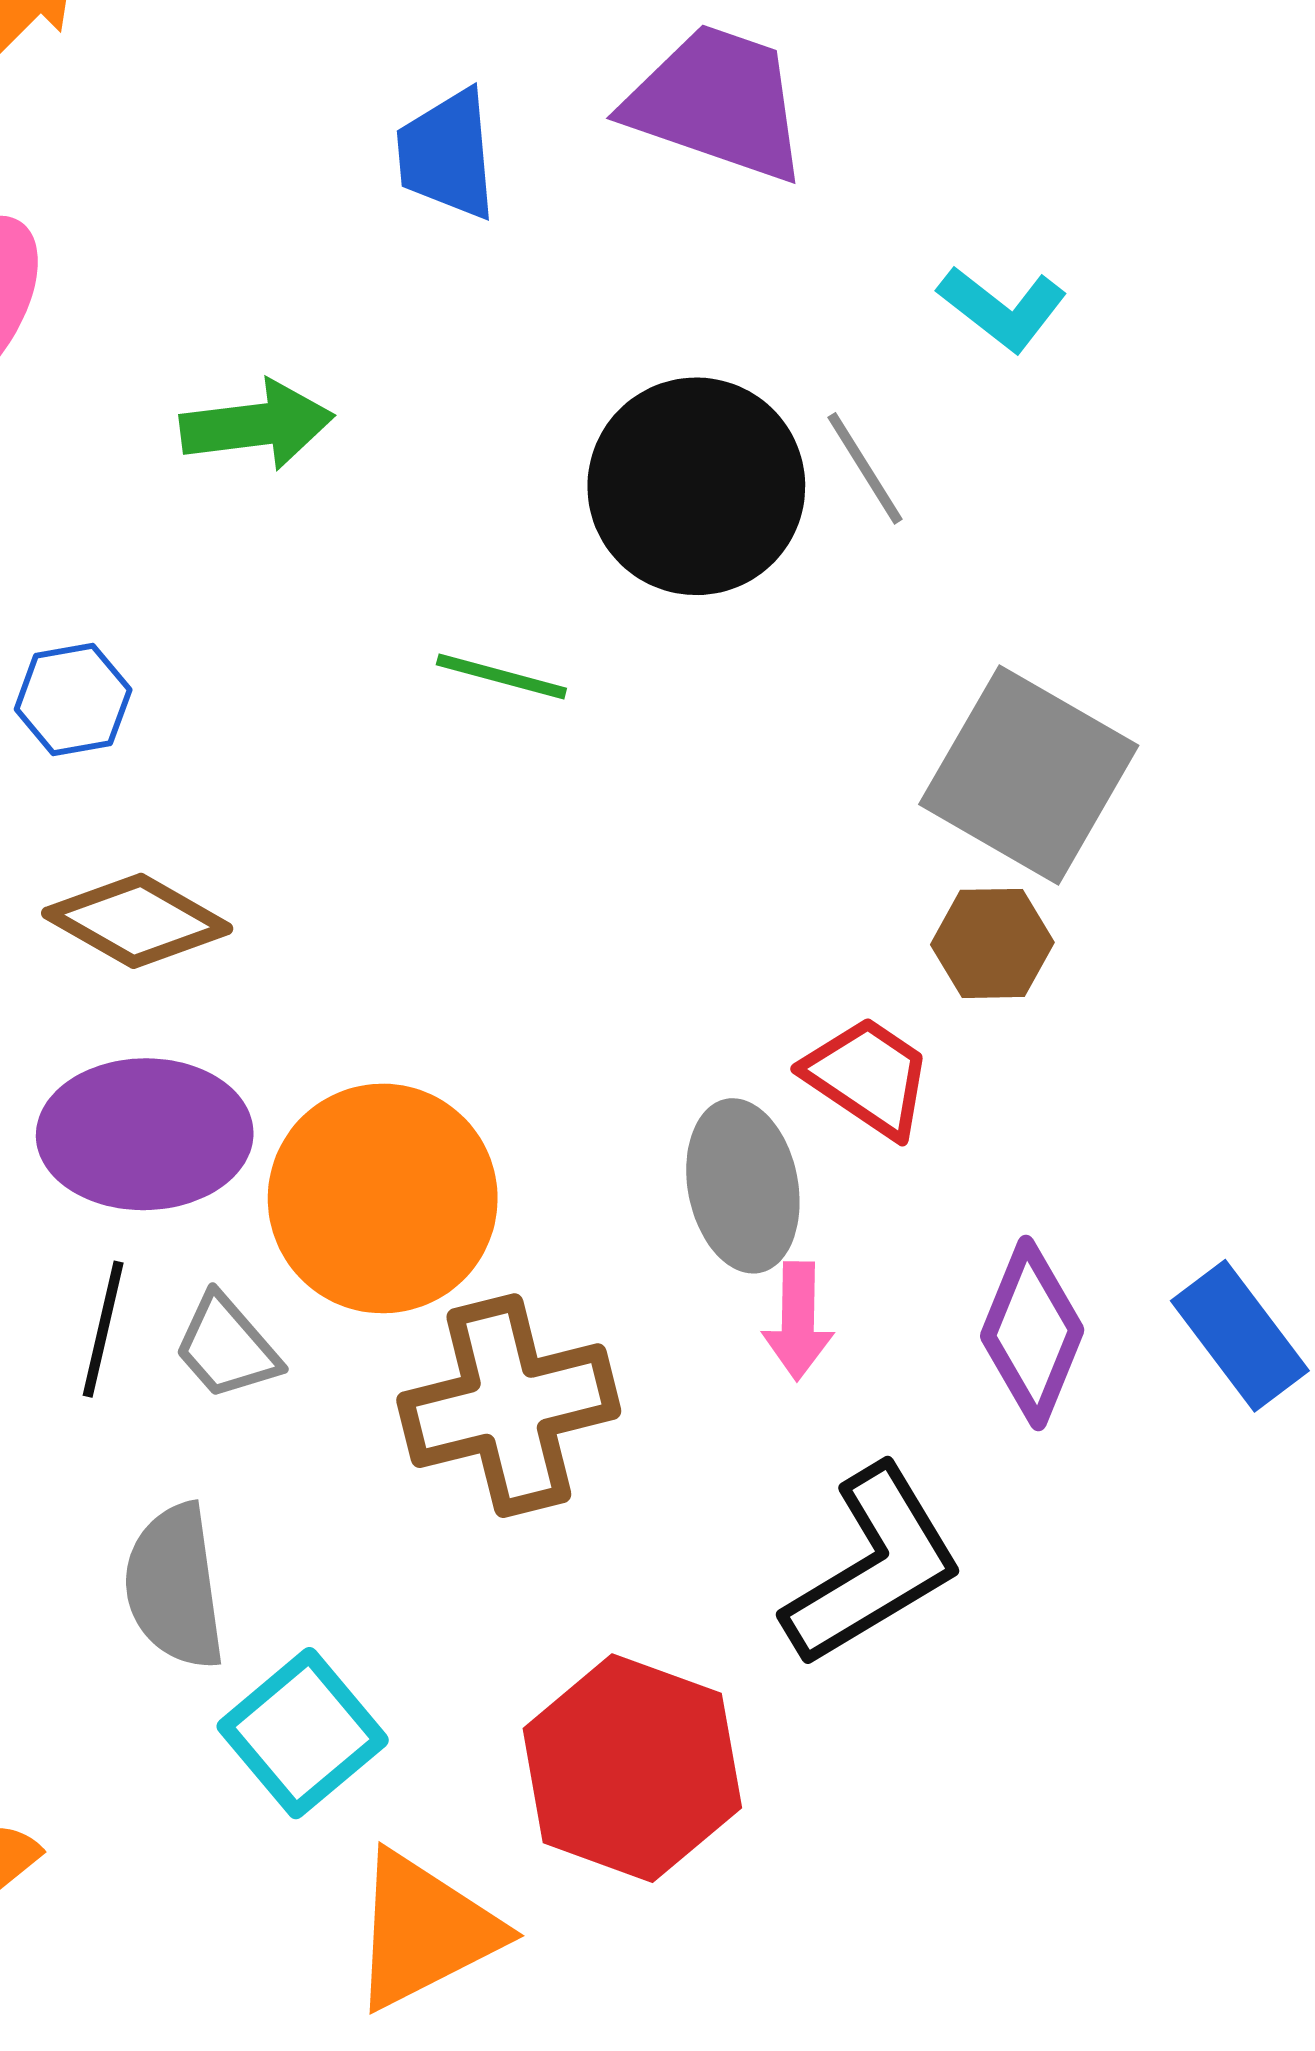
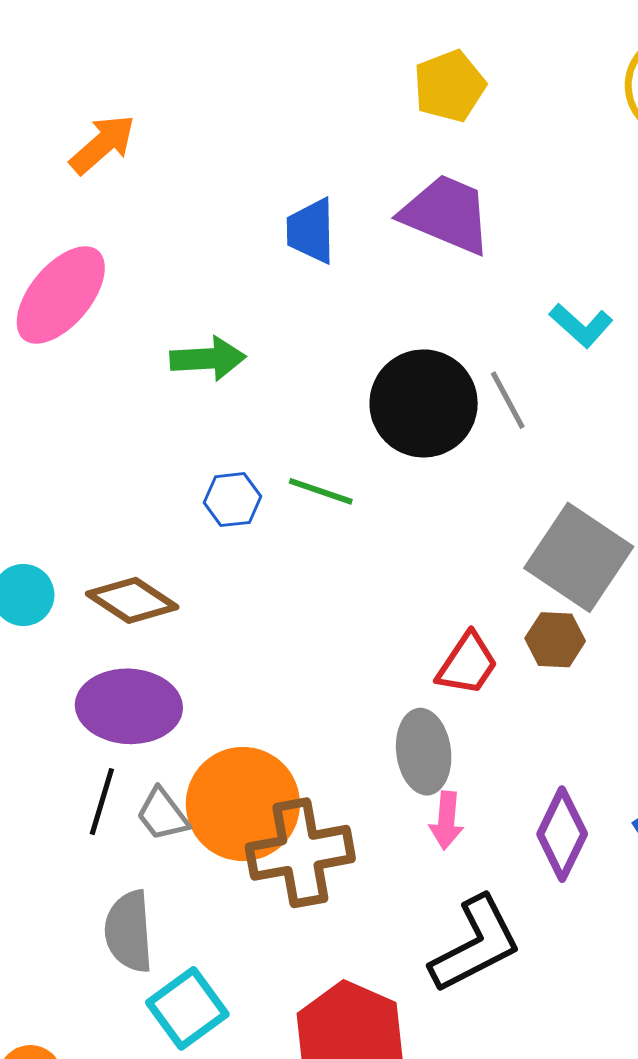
blue hexagon: (73, 699) -> (232, 500), moved
red trapezoid: (868, 1077) -> (467, 664), moved, turned 86
orange circle: (383, 1198) -> (243, 804), moved

